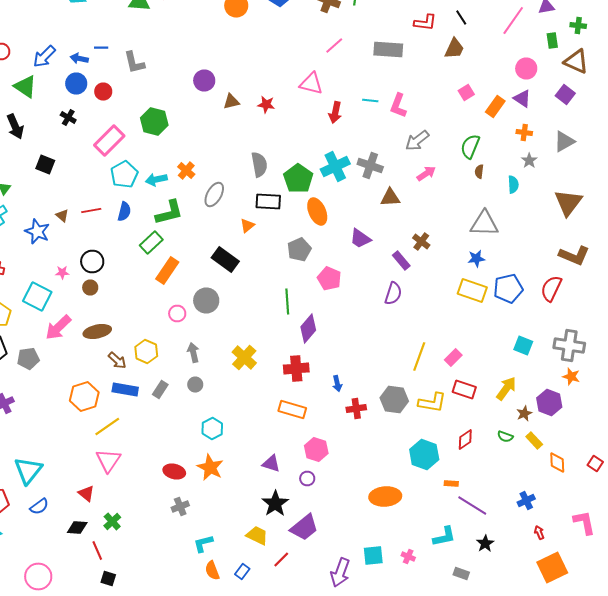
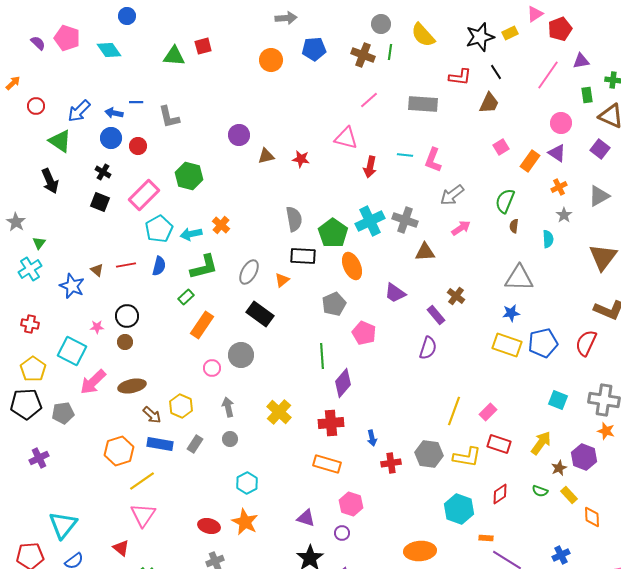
orange cross: (524, 132) -> (559, 187), turned -35
black square: (45, 164) -> (100, 202), moved
gray ellipse: (214, 194) -> (249, 272), moved
green rectangle: (151, 242) -> (186, 297), size x0.7

